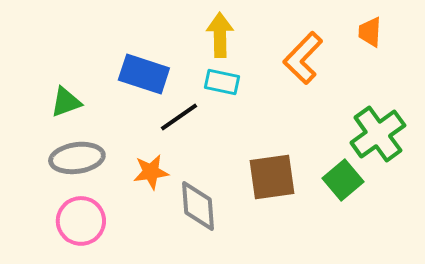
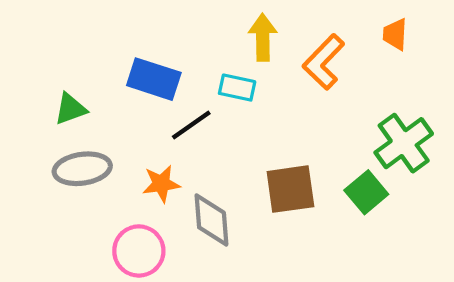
yellow arrow: (220, 35) -> (263, 37), moved
pink circle: (81, 221) -> (139, 251), moved

